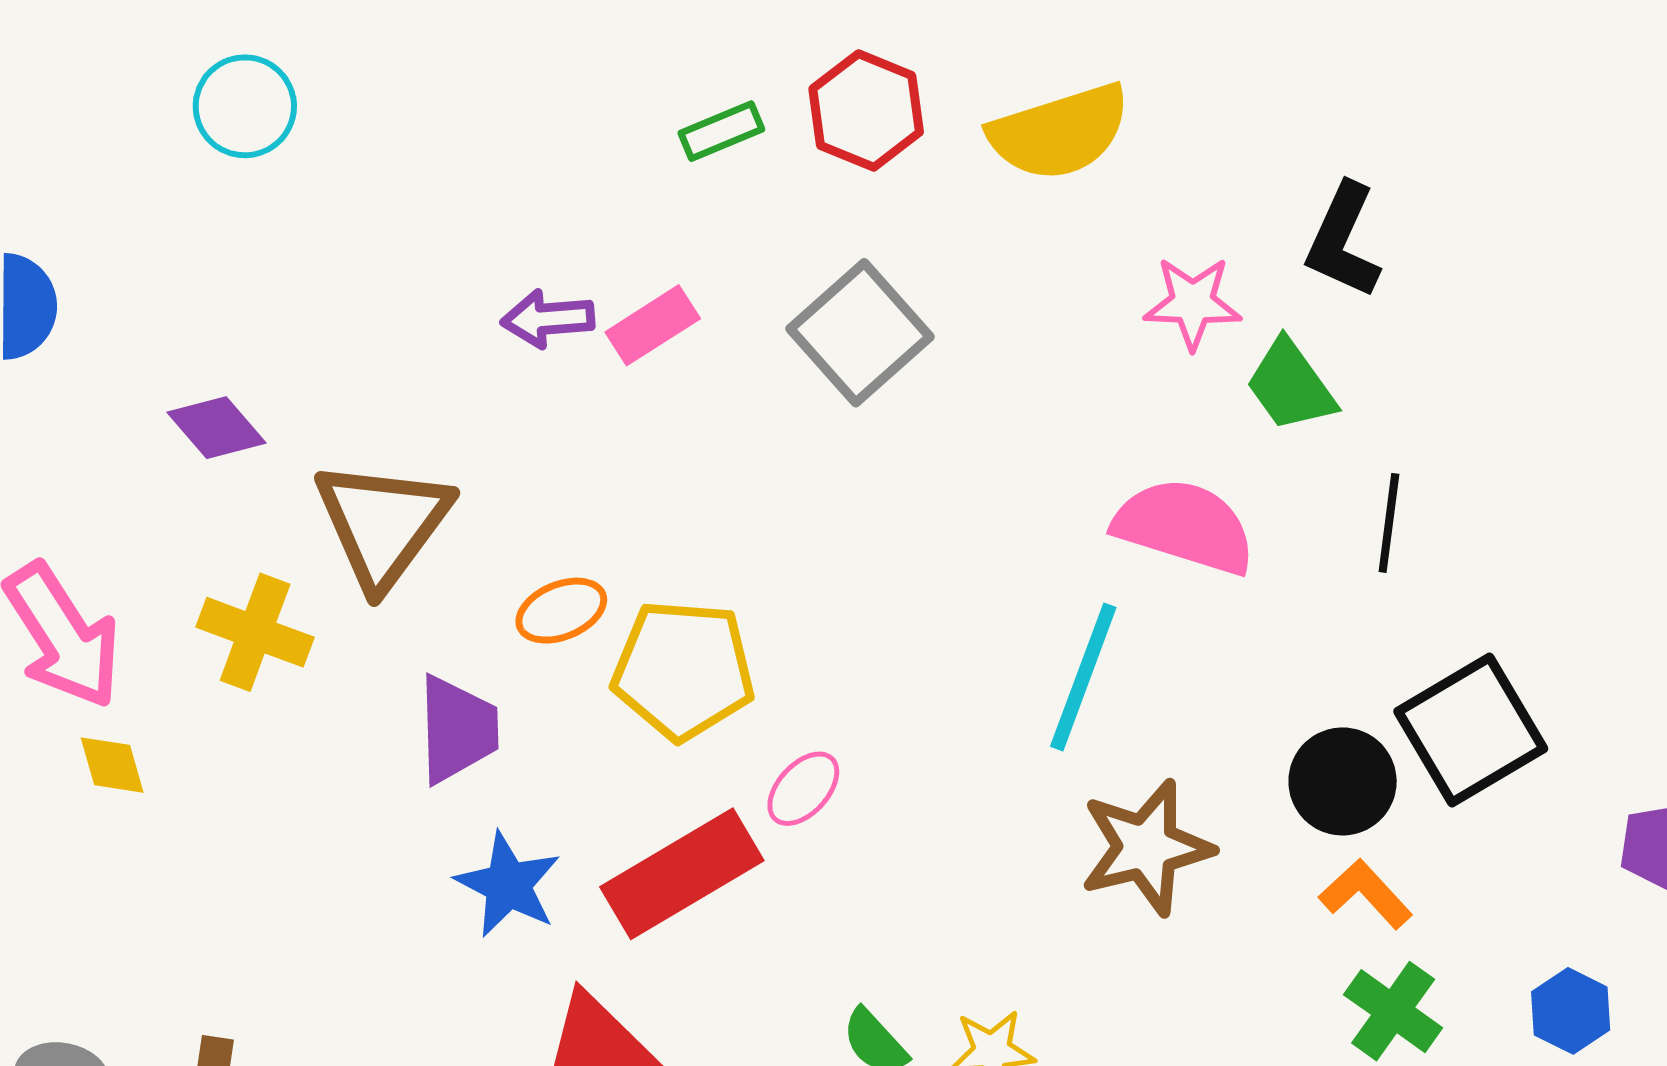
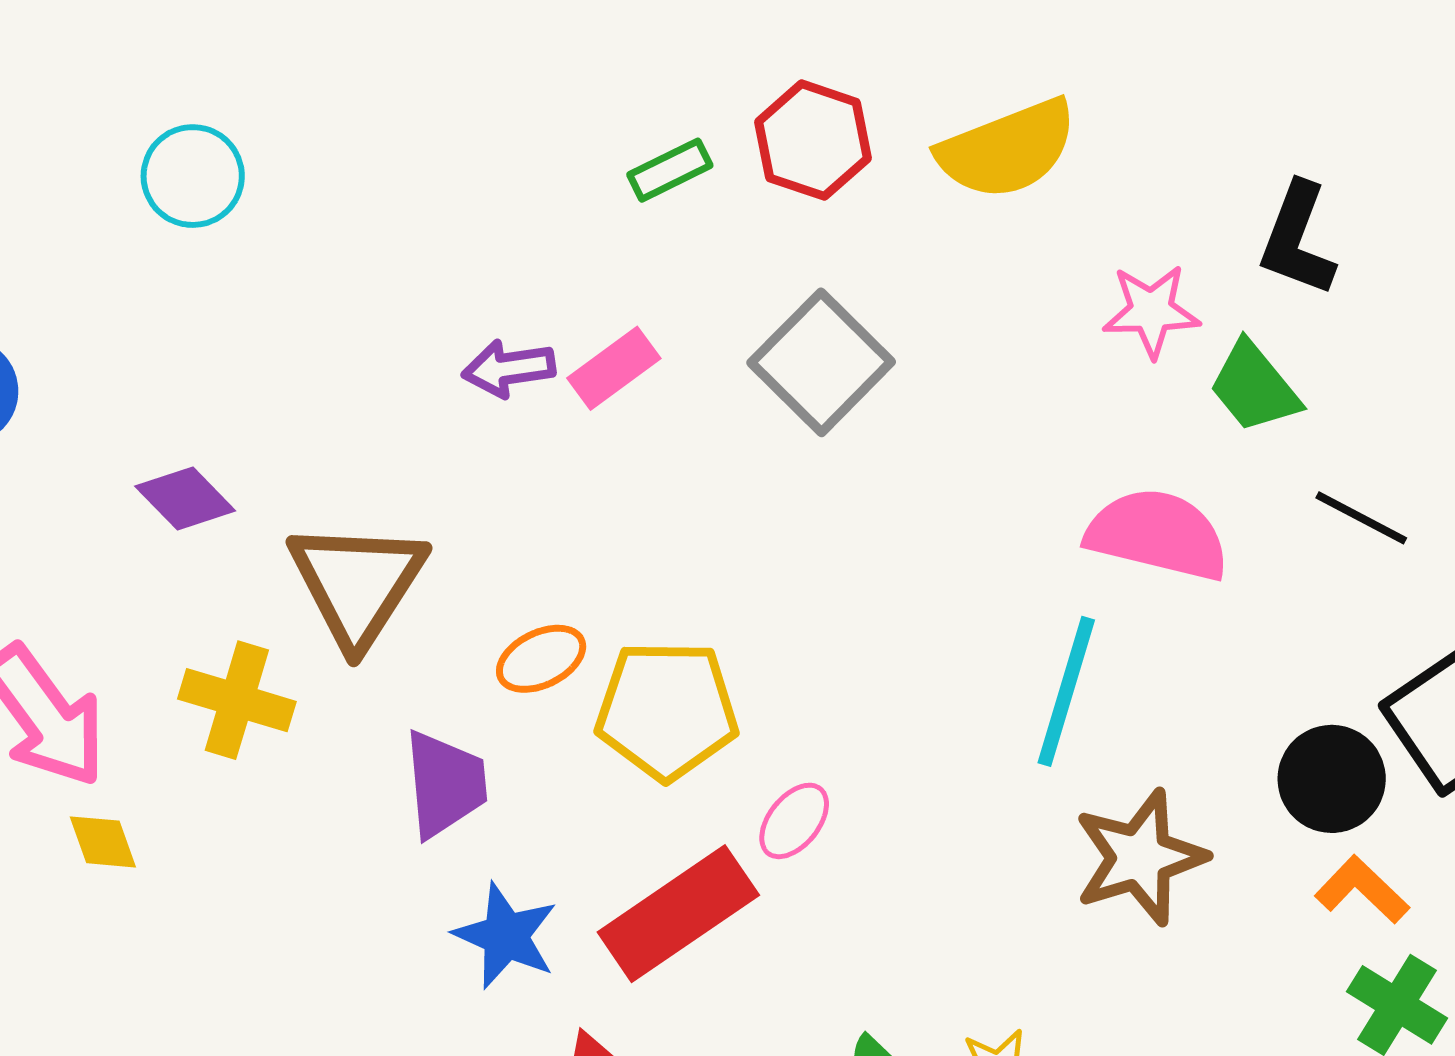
black line: (1389, 523) -> (1361, 518), turned -66

